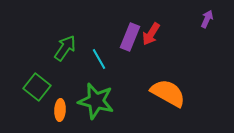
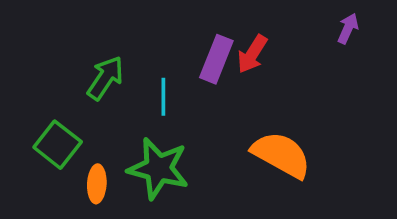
cyan line: (99, 59) -> (163, 97), turned 30

